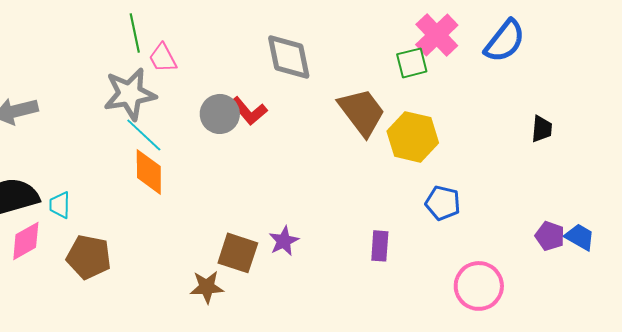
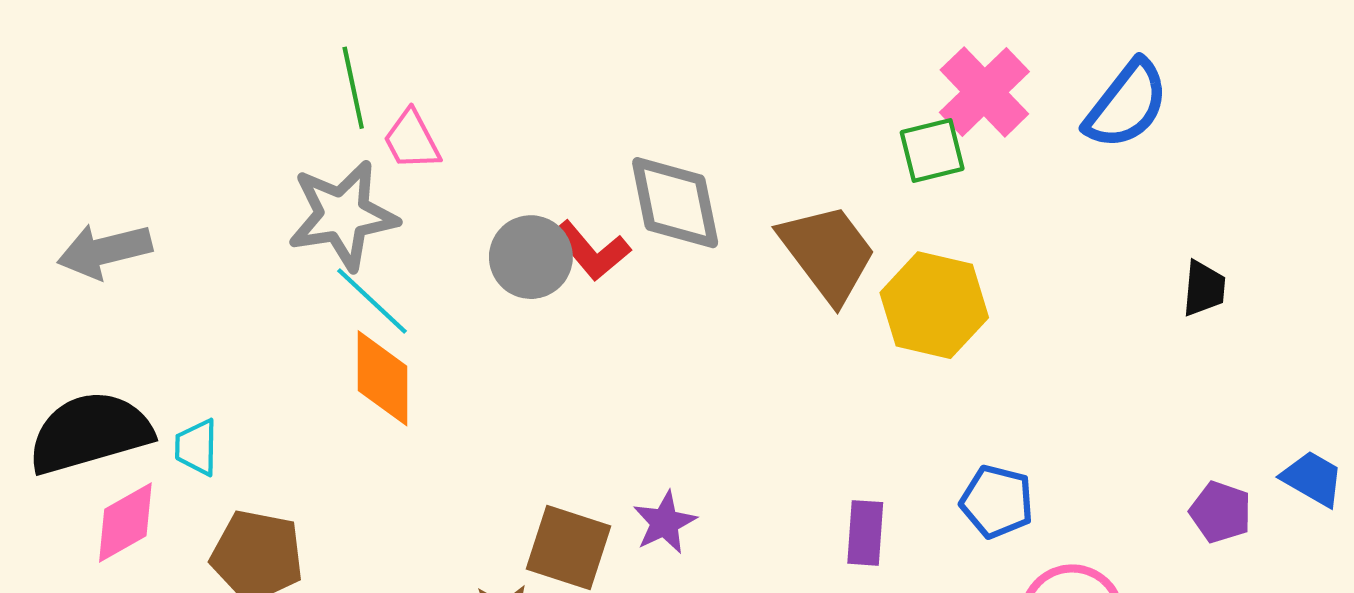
gray diamond: (289, 57) -> (675, 203), moved
blue pentagon: (443, 203) -> (997, 502), moved
blue trapezoid: (580, 237) -> (1313, 479), moved

